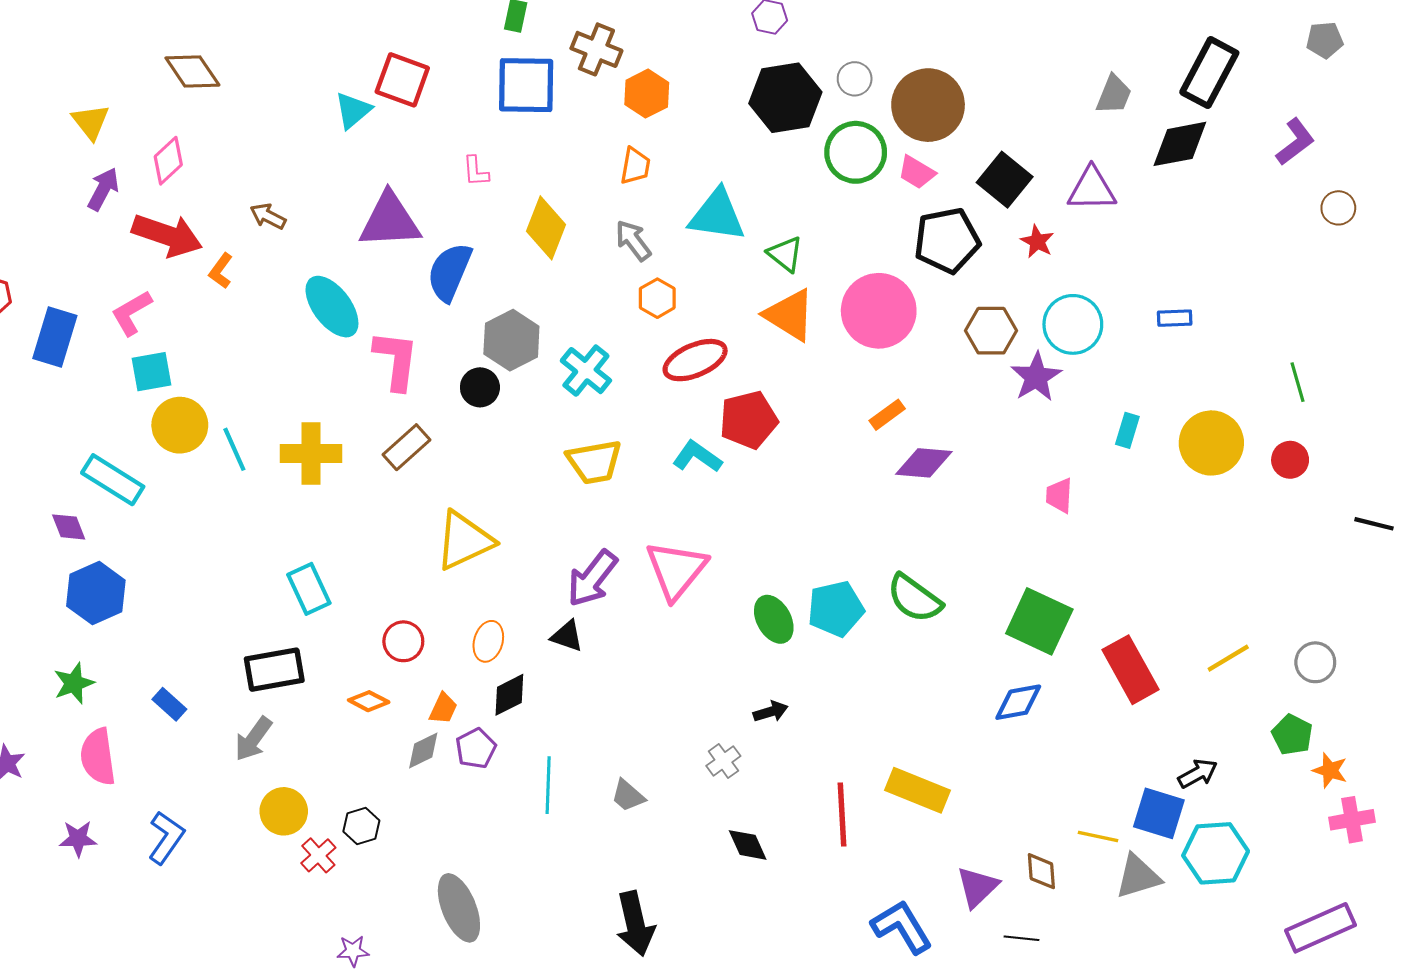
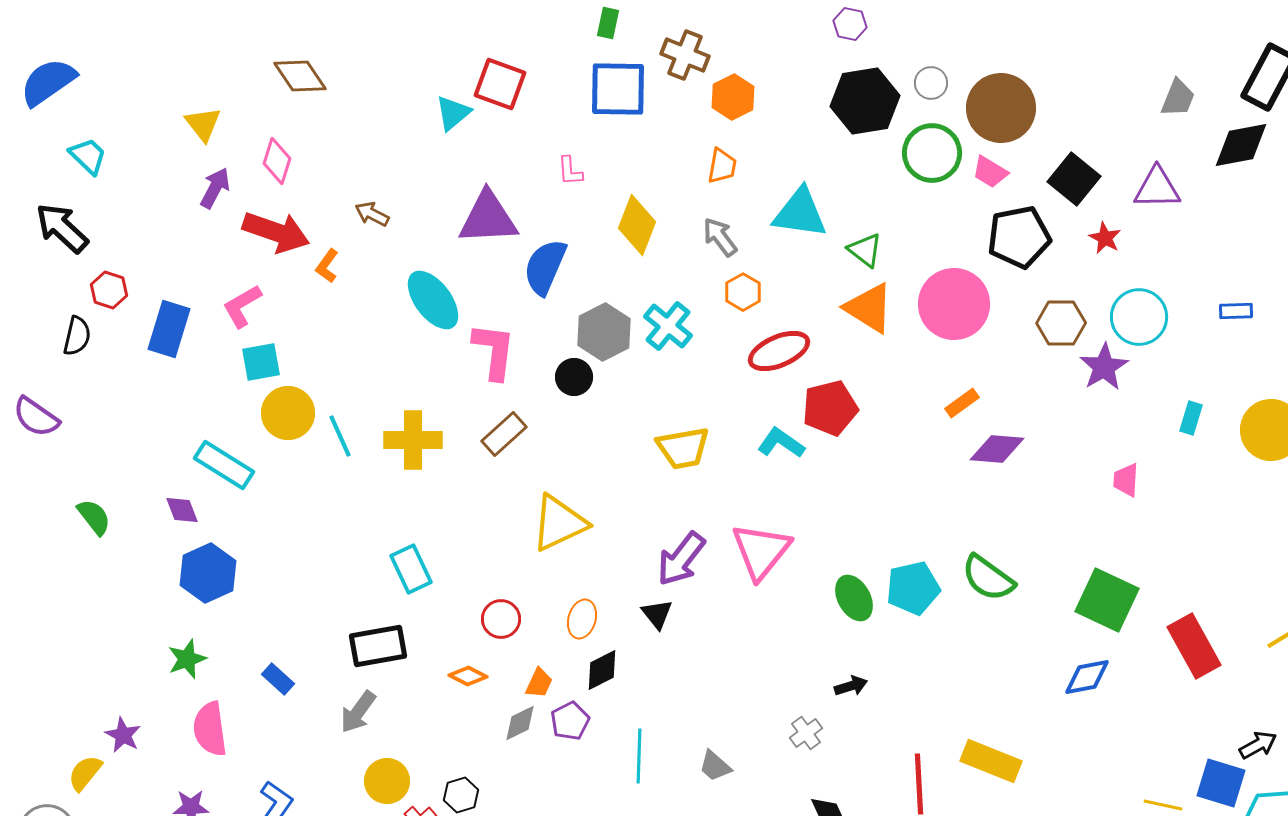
pink diamond: (168, 161) -> (277, 161), turned -30
cyan cross: (586, 371) -> (668, 326), moved
black triangle: (567, 636) -> (657, 614), turned 32

